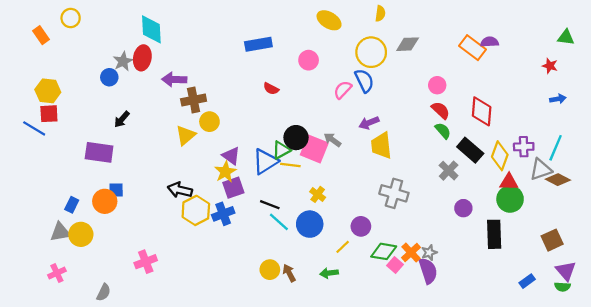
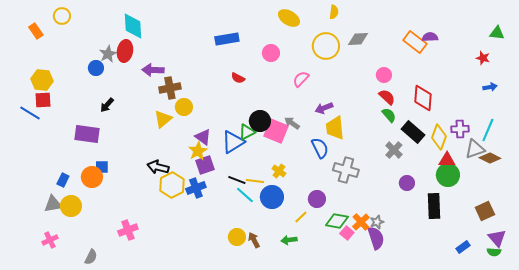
blue semicircle: (364, 81) -> (320, 148), moved
yellow line: (290, 165) -> (255, 181), moved

